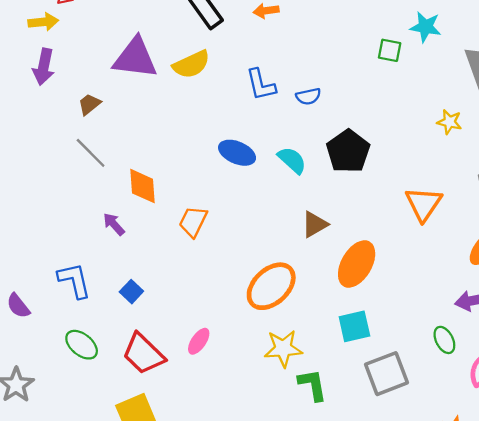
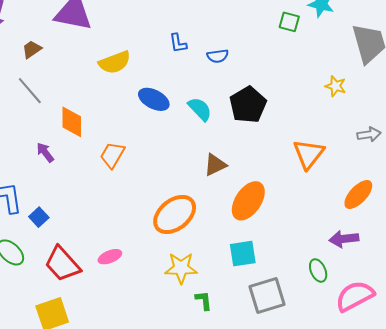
yellow semicircle: (191, 64) -> (115, 62), moved
blue L-shape: (261, 85) -> (178, 43), size x0.7
blue square: (131, 292) -> (39, 217), moved
pink ellipse: (199, 341) -> (110, 257), turned 30
green L-shape: (312, 385) -> (204, 300), size x0.7

